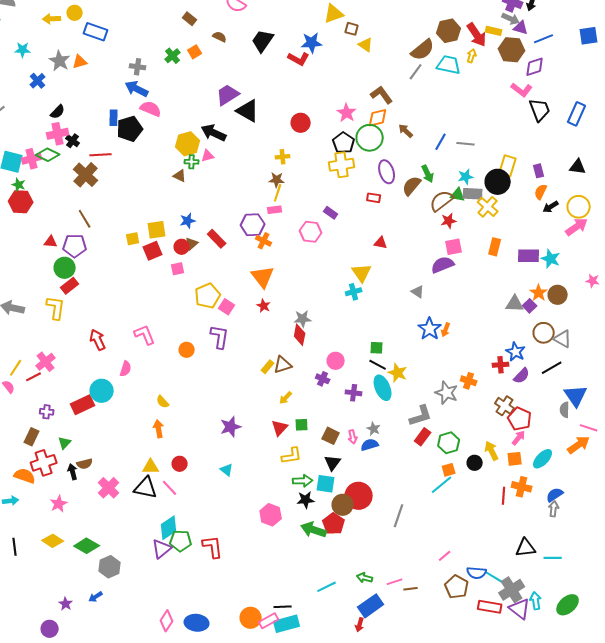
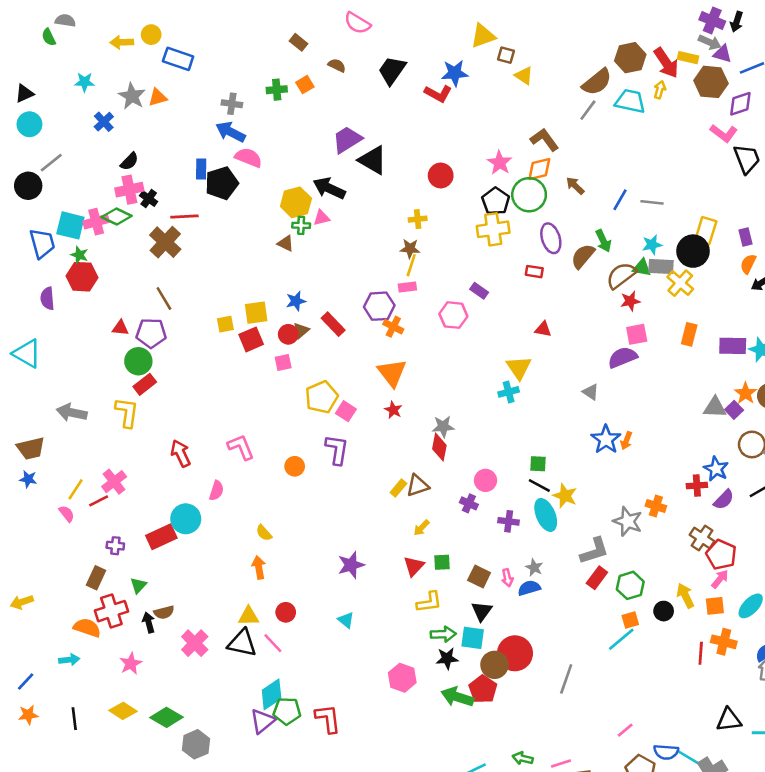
green cross: (173, 56) -> (277, 90), turned 35

